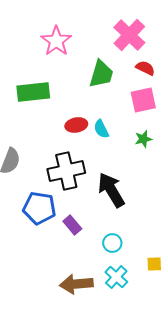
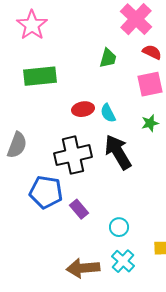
pink star: (56, 41) -> (32, 25), moved
green trapezoid: (101, 74) -> (108, 58), size x0.7
black arrow: (111, 190) -> (118, 152), moved

